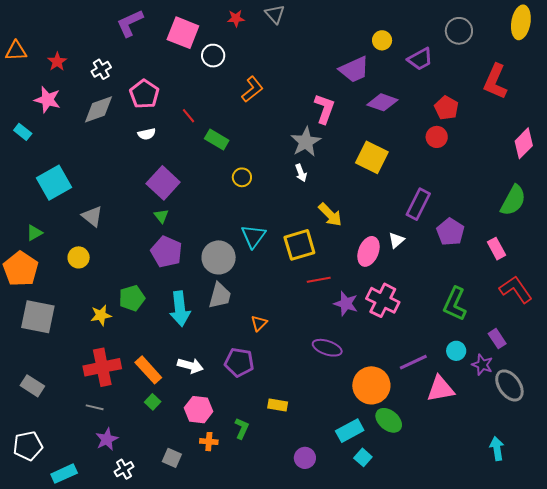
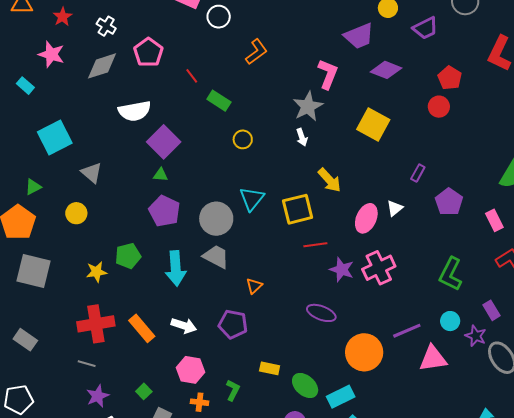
white cross: (101, 69) -> (106, 26), turned -30
white semicircle: (147, 134) -> (135, 111), moved, size x1.8
purple rectangle: (418, 204) -> (418, 173), size x0.6
green triangle: (161, 216) -> (161, 175), turned -49
gray trapezoid: (220, 295) -> (216, 257), turned -80
pink cross: (383, 300) -> (379, 268), turned 36
green square: (153, 402) -> (144, 391), moved
green ellipse: (389, 420) -> (305, 385), moved

